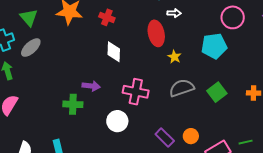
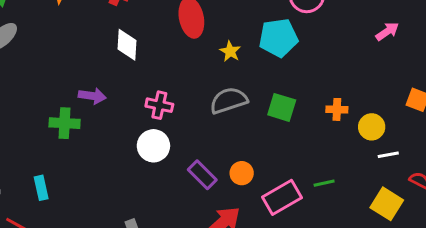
yellow star: (174, 57) -> (230, 51), moved
pink cross: (136, 92) -> (159, 105), size x0.7
green square: (217, 92) -> (282, 107), turned -36
white circle: (117, 121) -> (153, 146), moved

